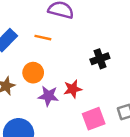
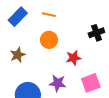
orange circle: (33, 73) -> (49, 40), moved
purple star: (48, 96) -> (58, 83), moved

